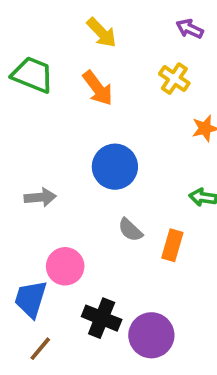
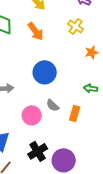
pink circle: (65, 266) -> (32, 115), moved
black cross: (102, 318) -> (38, 151), turned 36

